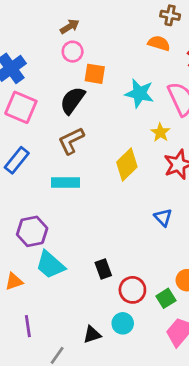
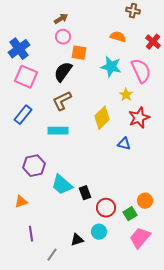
orange semicircle: (159, 43) -> (118, 37), moved
blue triangle: (163, 217) -> (124, 144), moved, turned -32
cyan trapezoid: (50, 265) -> (62, 185), moved

